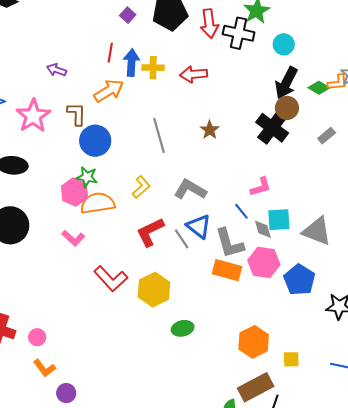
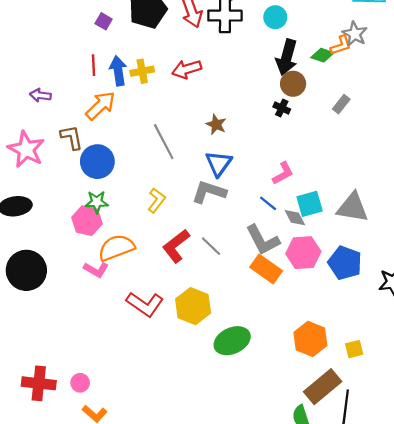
black cross: (272, 128) -> (282, 108), size x0.5
orange semicircle: (98, 203) -> (116, 248), moved
blue triangle: (199, 226) -> (219, 163), moved, turned 40
orange rectangle: (227, 270) -> (266, 269), turned 32
green ellipse: (183, 328) -> (232, 341), size x1.5

